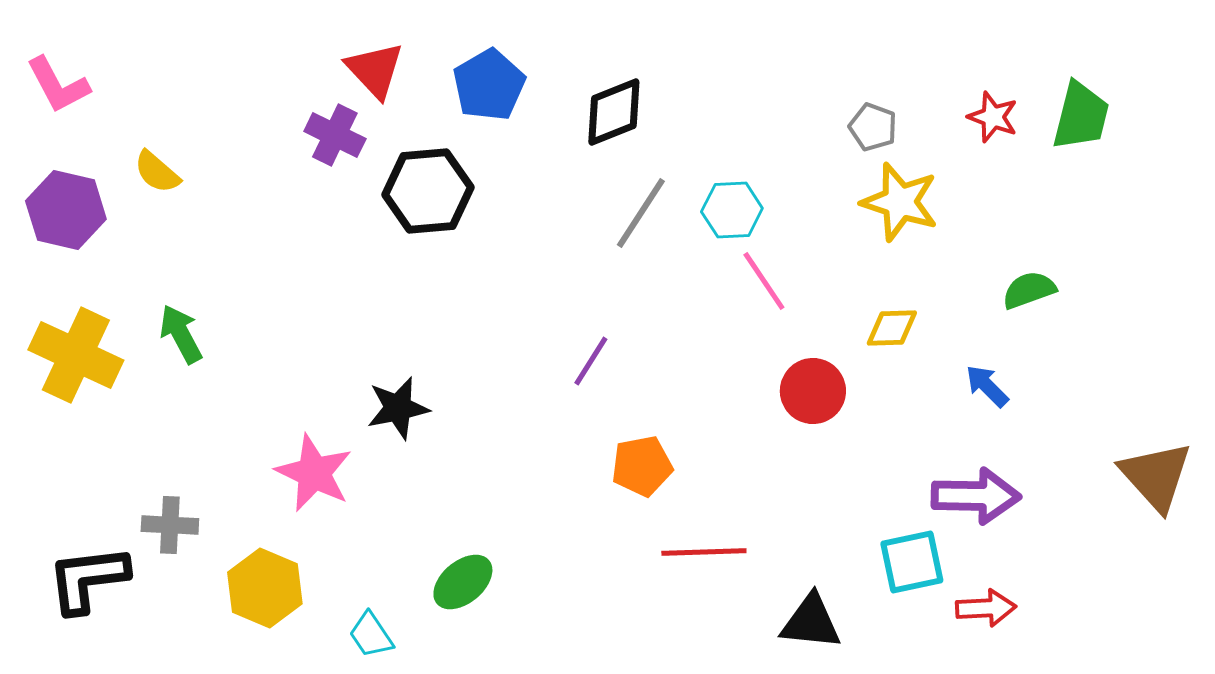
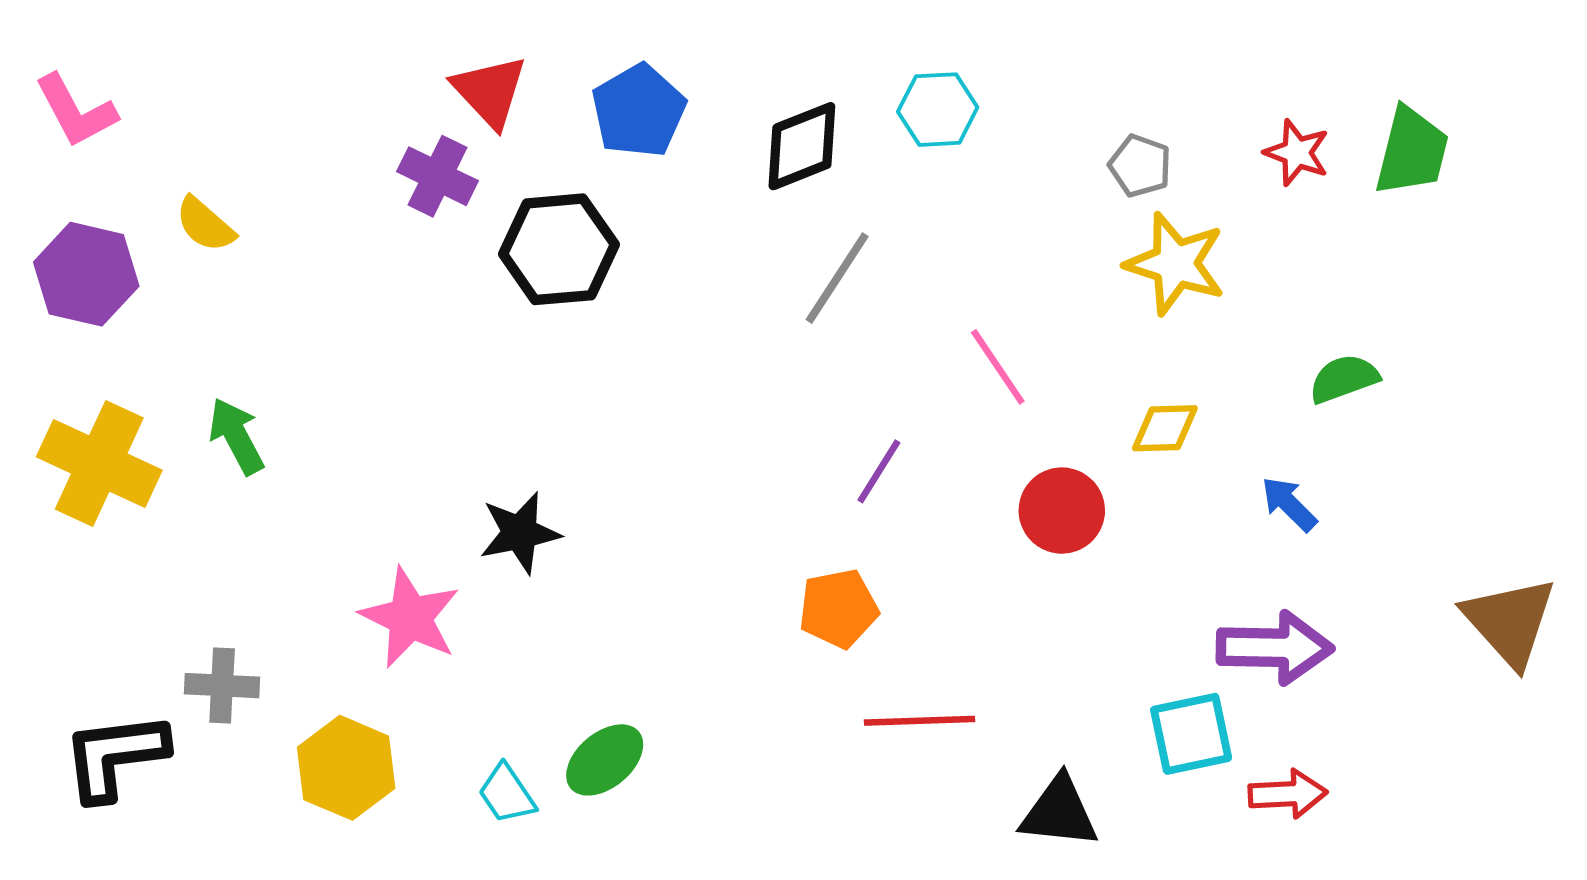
cyan hexagon: (732, 210) -> (938, 110), moved
purple line: (591, 361) -> (879, 471), moved
cyan trapezoid: (371, 635) -> (507, 794), moved

